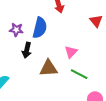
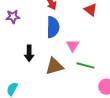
blue semicircle: (40, 28) -> (53, 27), moved
purple star: (16, 30) -> (13, 17), moved

